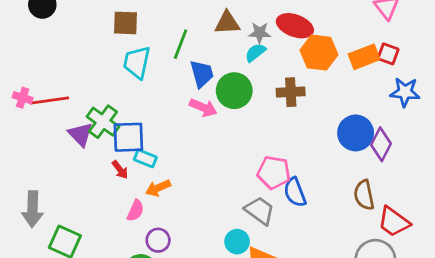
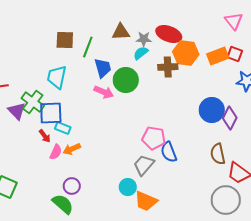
brown square: (126, 23) -> (65, 40), moved
cyan trapezoid: (137, 62) -> (57, 77), moved
brown cross: (291, 92) -> (168, 67), moved
pink semicircle: (135, 211) -> (56, 152), moved
gray trapezoid: (260, 211) -> (144, 165), turned -85

